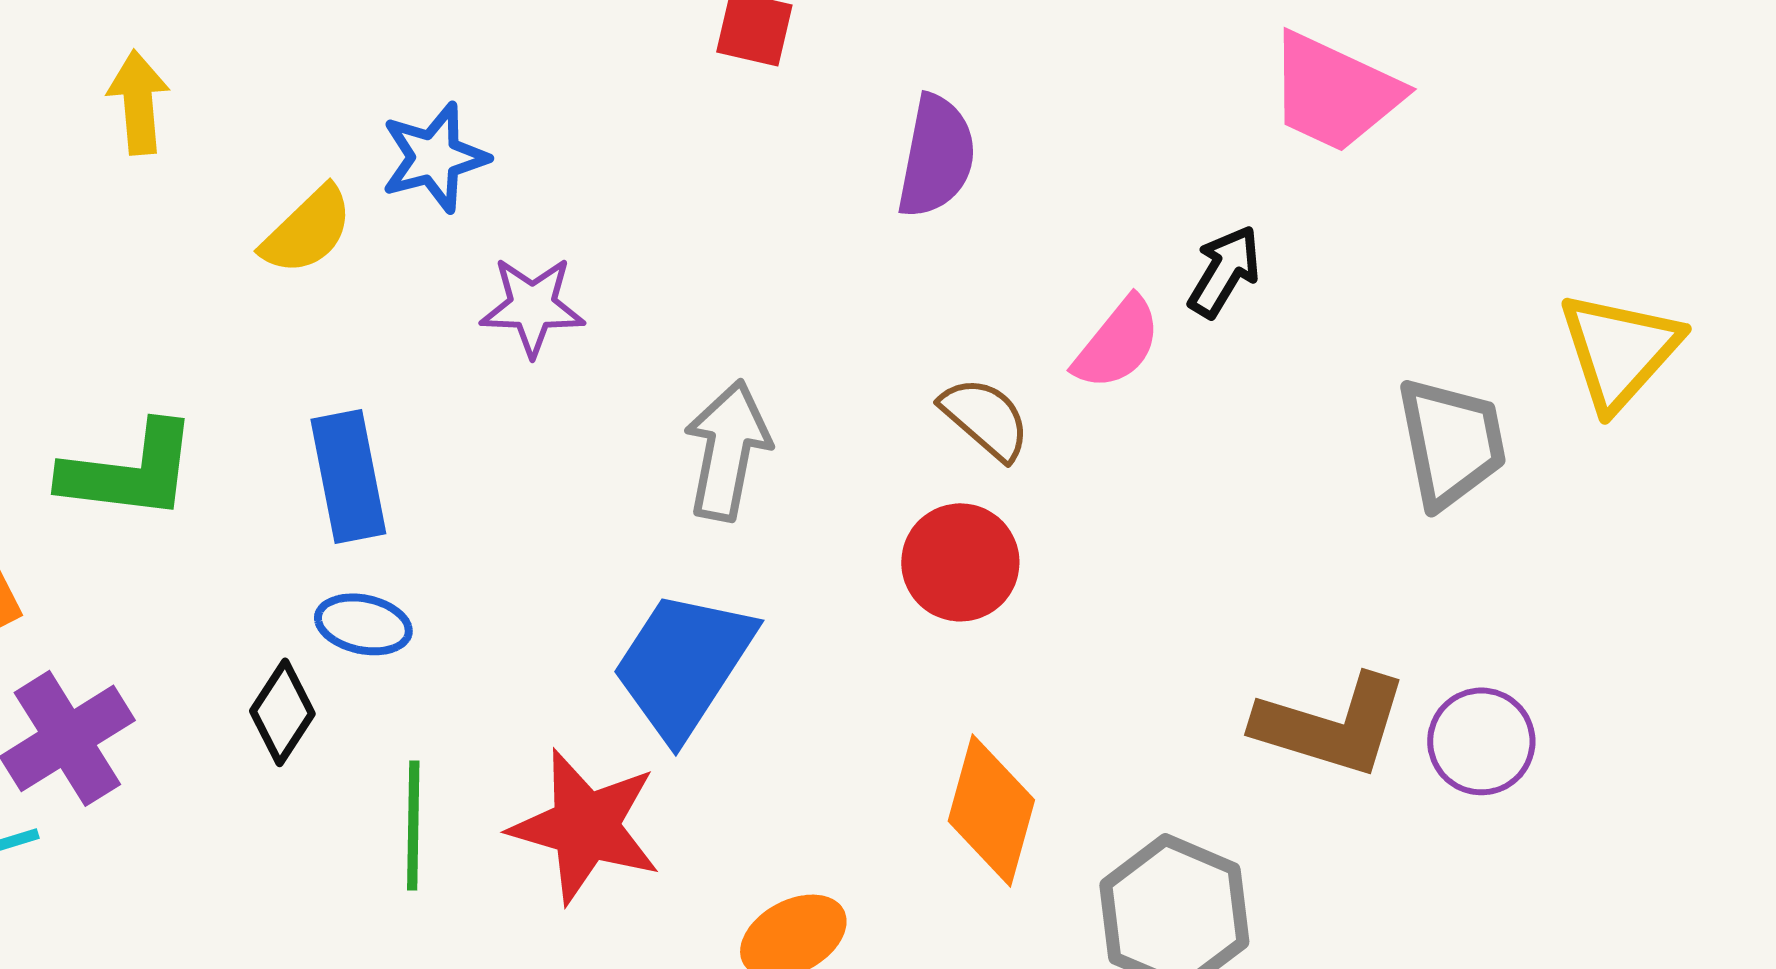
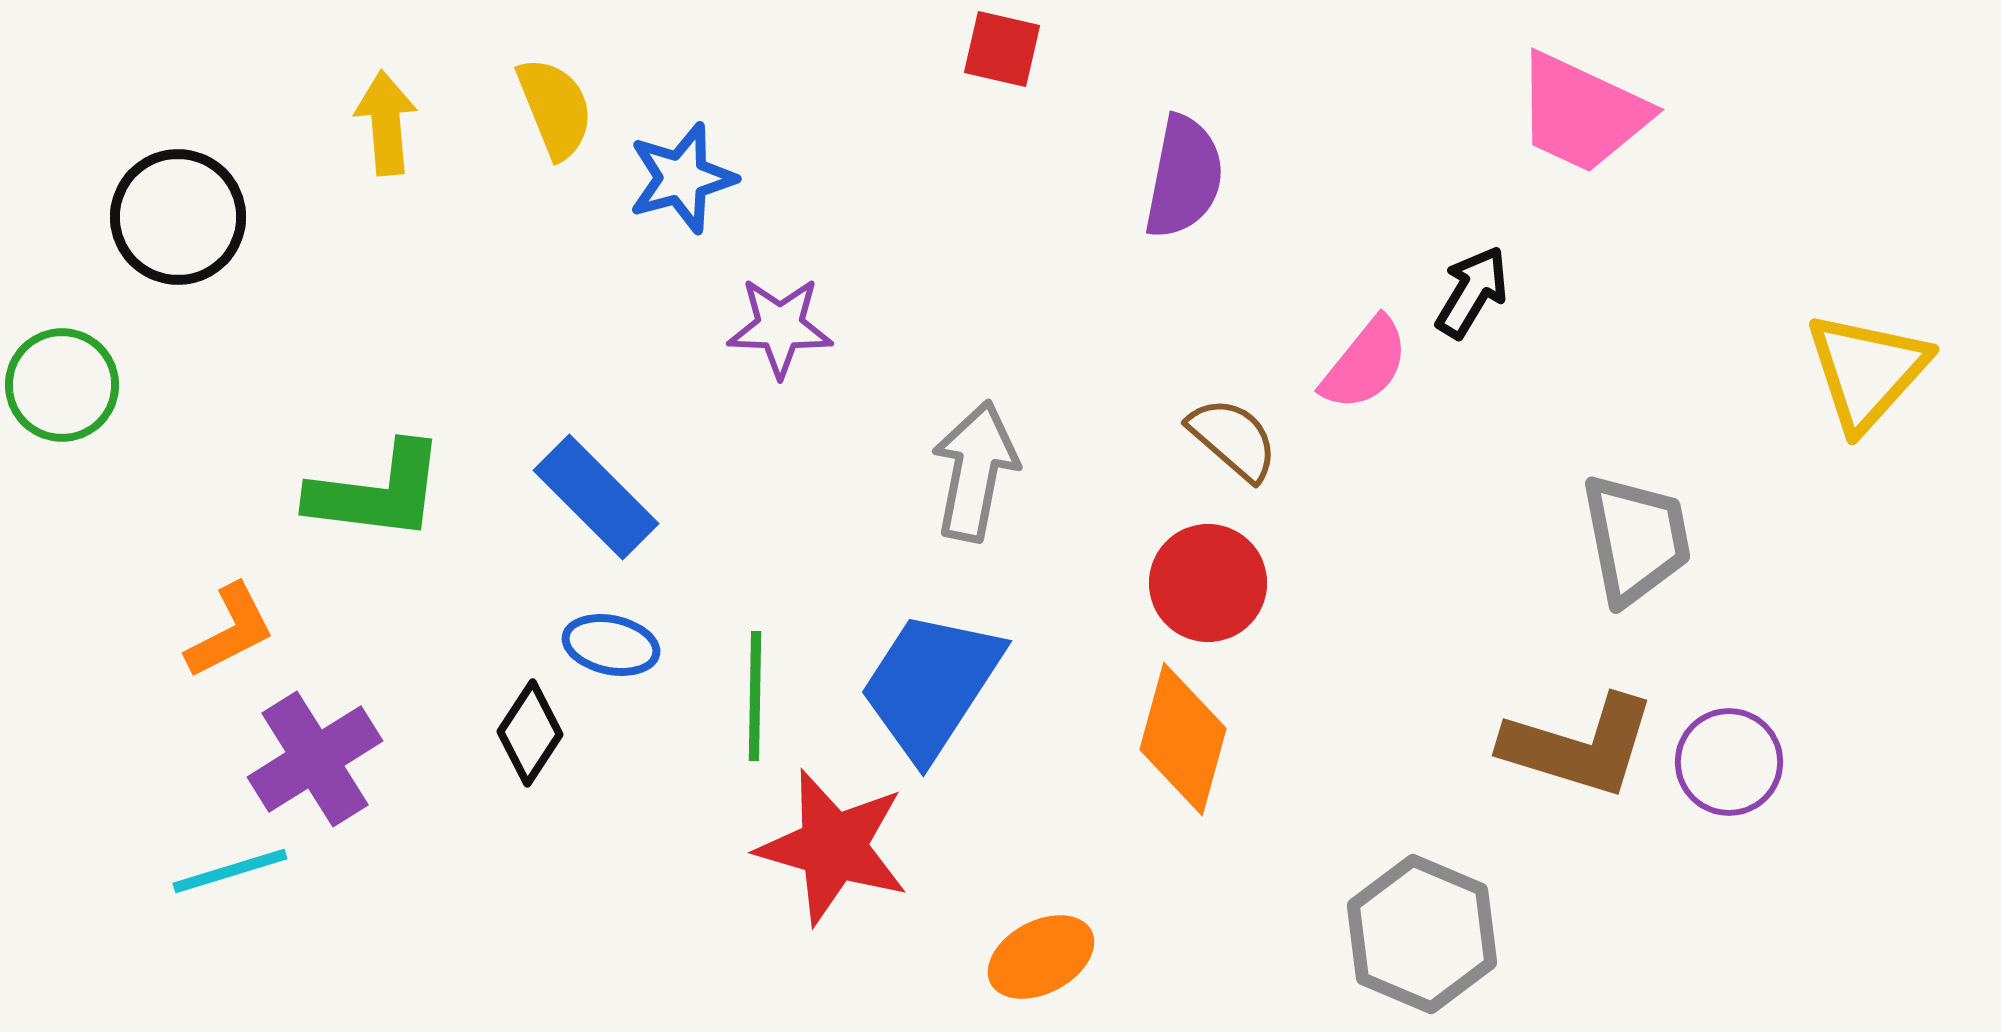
yellow semicircle: (307, 230) -> (555, 108), moved, turned -68
gray trapezoid: (1451, 442) -> (1636, 539), moved
blue rectangle: (348, 476) -> (596, 497), turned -34
orange diamond: (991, 810) -> (1183, 739), moved
green line: (413, 825) -> (755, 696), moved

